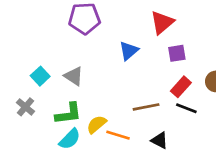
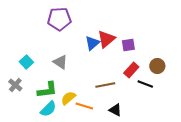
red triangle: (162, 22) -> (106, 39), moved
gray triangle: (74, 76) -> (60, 62), moved
black line: (186, 108) -> (145, 84), moved

